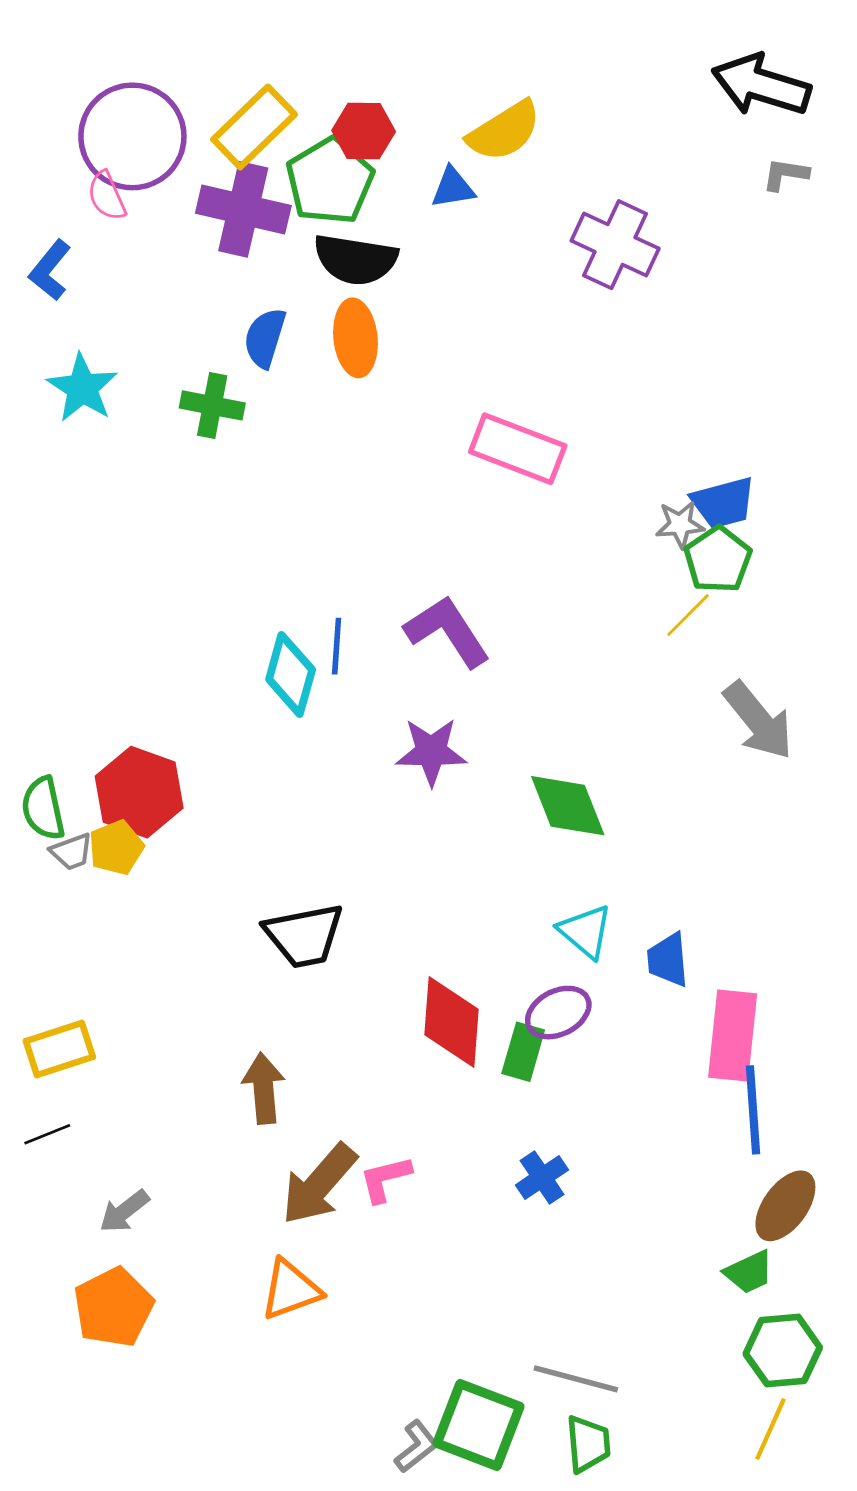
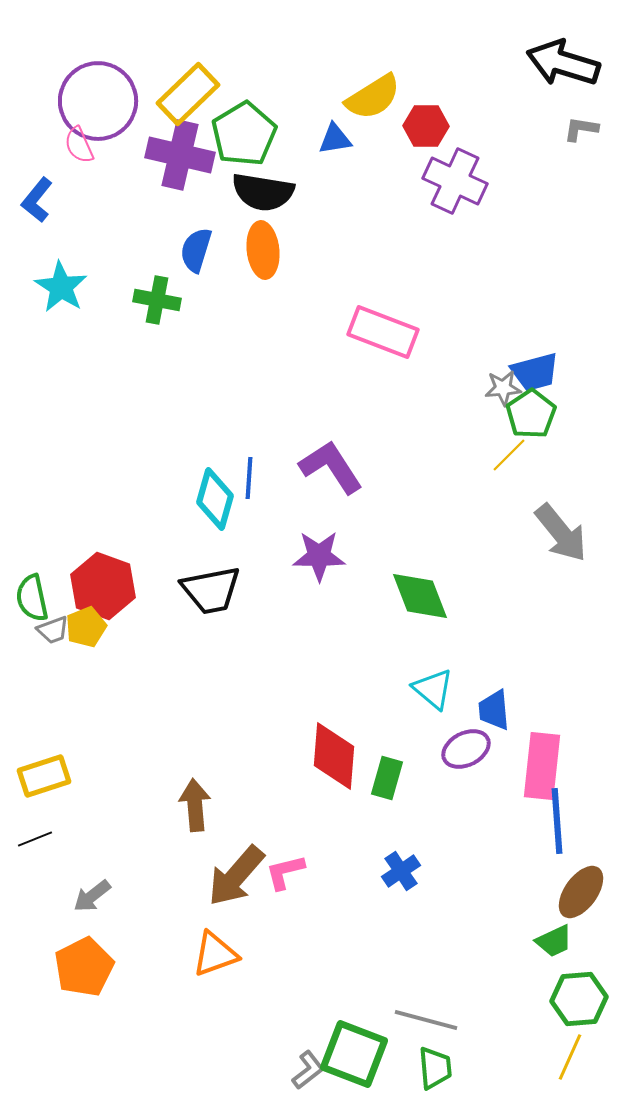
red hexagon: (364, 131) -> (426, 126), moved
black trapezoid: (304, 935) -> (211, 590), moved
purple ellipse: (558, 1013) -> (466, 749), moved

